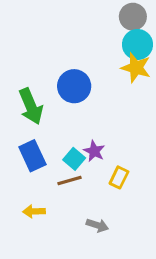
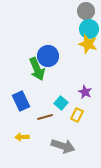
green arrow: (31, 106) -> (37, 69), moved
purple star: (94, 151) -> (85, 92), moved
cyan square: (74, 159) -> (61, 103), moved
gray arrow: (97, 225) -> (63, 146), size x1.6

